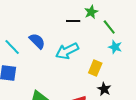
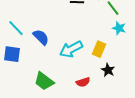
blue semicircle: (37, 41) -> (41, 37), moved
cyan arrow: (67, 51) -> (71, 49), moved

